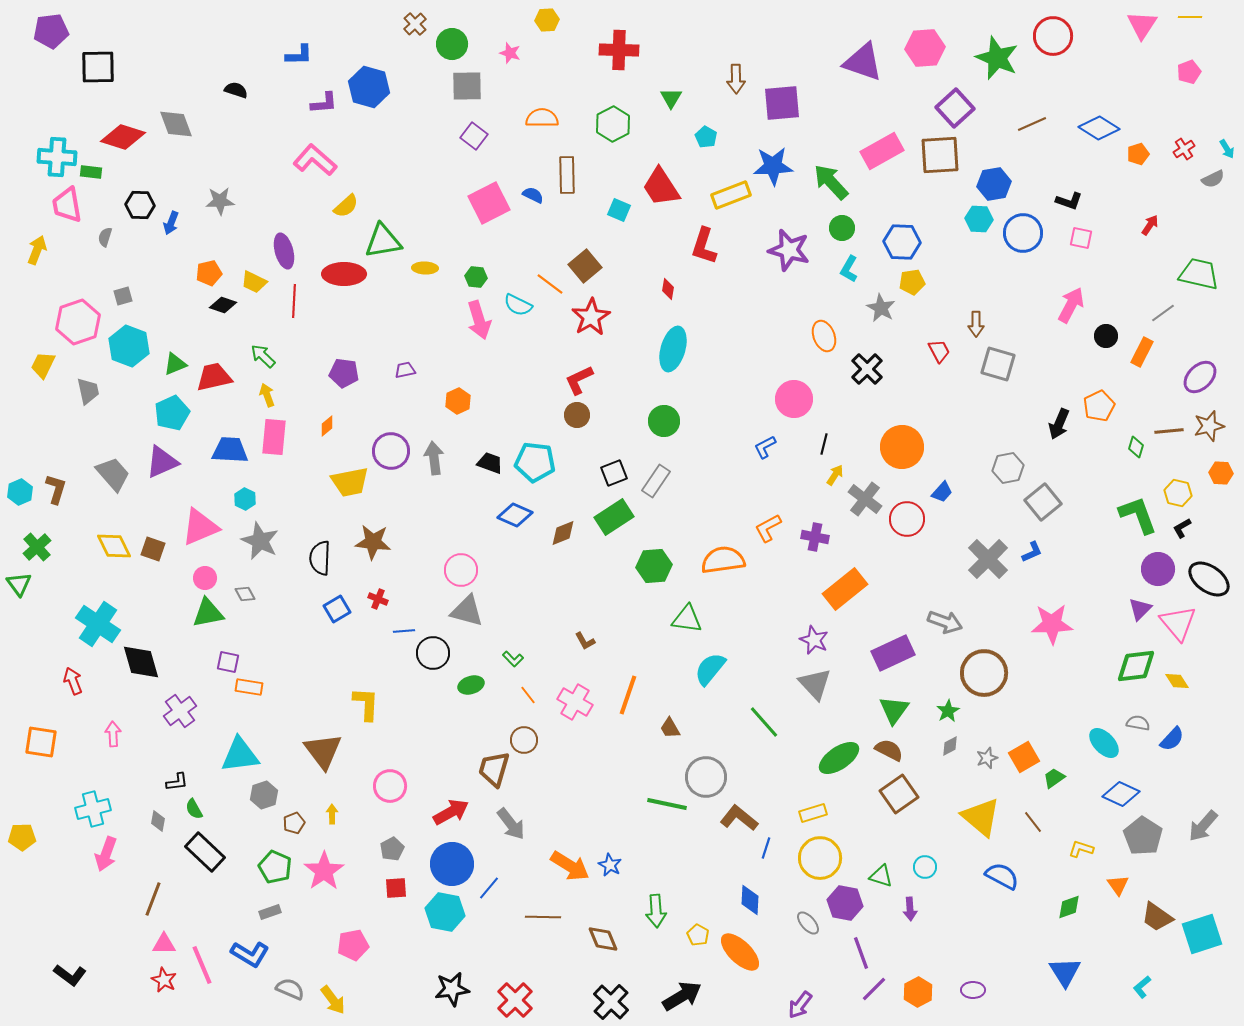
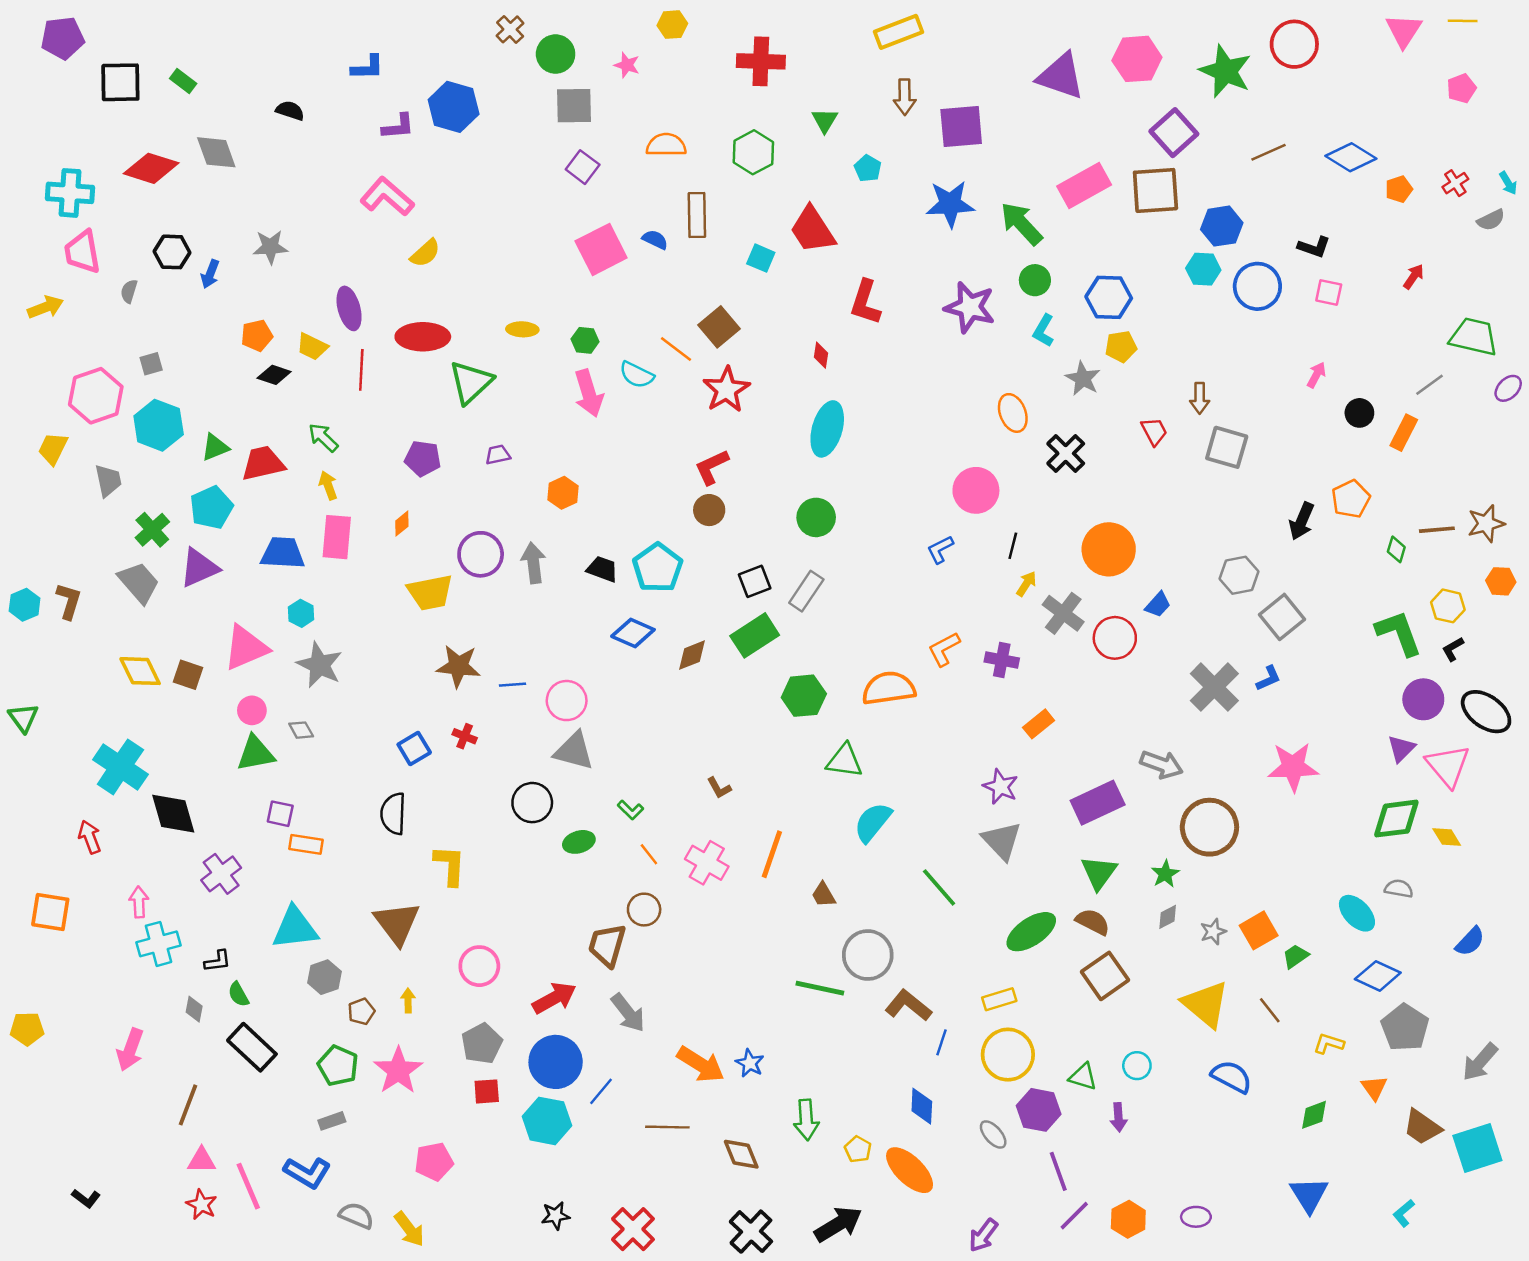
green rectangle: (91, 172) -> (183, 81), moved, turned 30
yellow rectangle: (731, 195) -> (898, 32), moved
green triangle: (383, 241) -> (471, 382), moved, turned -33
yellow arrow: (37, 250) -> (45, 307), turned 48
pink arrow: (1071, 305) -> (1316, 375), size x0.6
purple ellipse: (1200, 377) -> (1508, 388), moved, size x0.7
cyan pentagon: (535, 462) -> (658, 568), turned 30
green cross: (37, 547) -> (152, 530), moved
black semicircle: (320, 558) -> (393, 814), moved
orange rectangle: (845, 589) -> (1039, 724), size x0.6
blue line: (404, 631) -> (513, 685), moved
blue semicircle: (1172, 739) -> (1470, 941), moved
cyan cross: (93, 809) -> (159, 944), moved
gray arrow: (1203, 826) -> (1480, 1062), moved
gray pentagon: (392, 849) -> (482, 1044), size x1.4
black L-shape: (70, 975) -> (86, 1198), size x0.7
black star: (452, 989) -> (556, 1216), size x0.7

